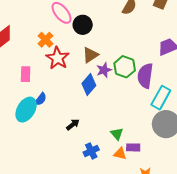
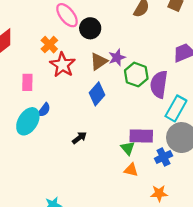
purple star: (104, 70) -> (117, 57), moved
purple rectangle: (133, 147) -> (141, 136), moved, size x1.5
blue cross: (91, 151) -> (163, 157), moved

